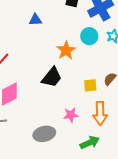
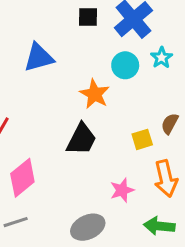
blue triangle: (35, 20) -> (39, 57), size x1.5
green arrow: (90, 143) -> (159, 226), turned -138

